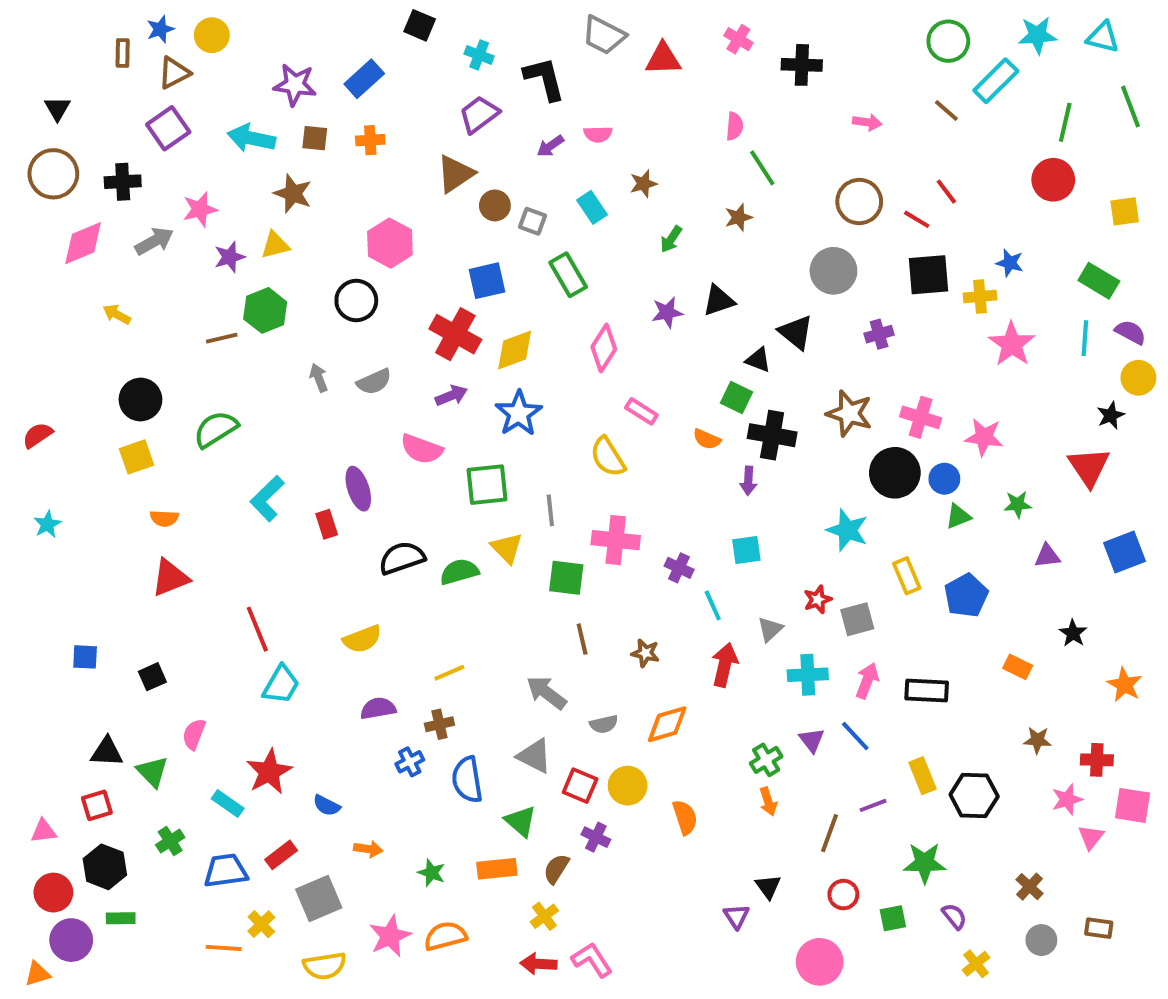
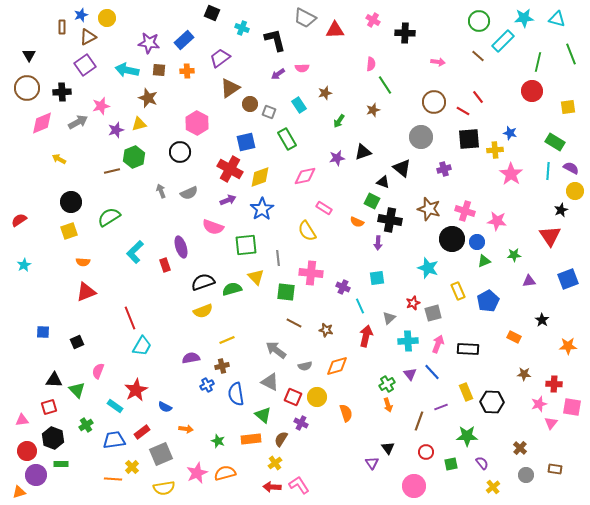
purple trapezoid: (479, 114) -> (220, 58), moved
pink diamond: (604, 348) -> (305, 176), turned 45
yellow semicircle: (362, 639) -> (203, 311), moved
brown line: (582, 639) -> (294, 323), turned -49
orange star: (1125, 685) -> (568, 346), turned -30

